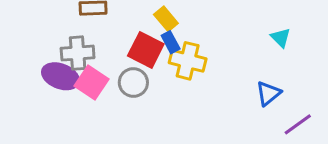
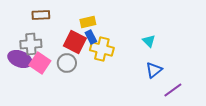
yellow rectangle: (166, 19) -> (88, 22), turned -63
cyan triangle: (281, 38) -> (149, 41), moved

